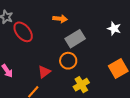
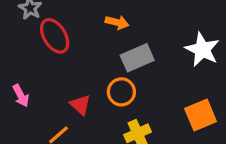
white star: (114, 29) -> (202, 50), size x1.5
red triangle: (44, 72) -> (80, 105), turned -48

